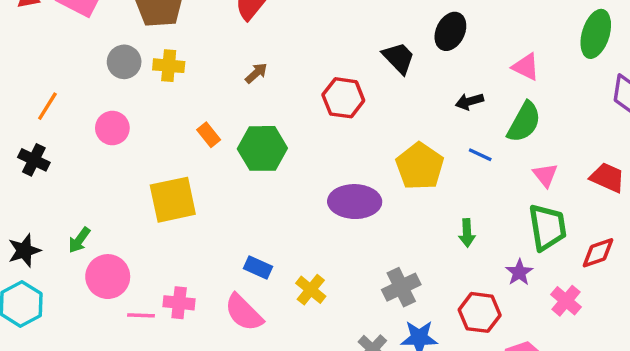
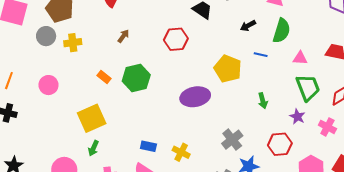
gray circle: (124, 62) -> (46, 36), moved
pink triangle: (545, 175) -> (300, 58), turned -35
green arrow: (79, 240) -> (93, 148), moved

